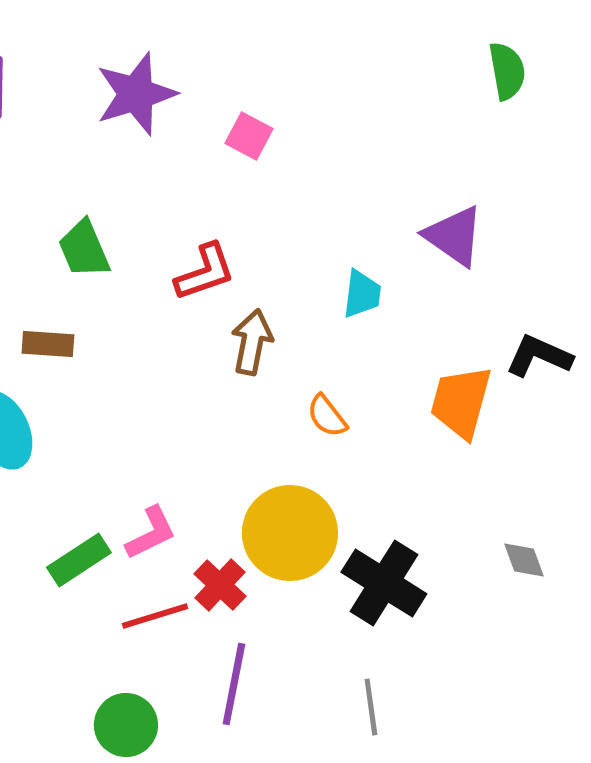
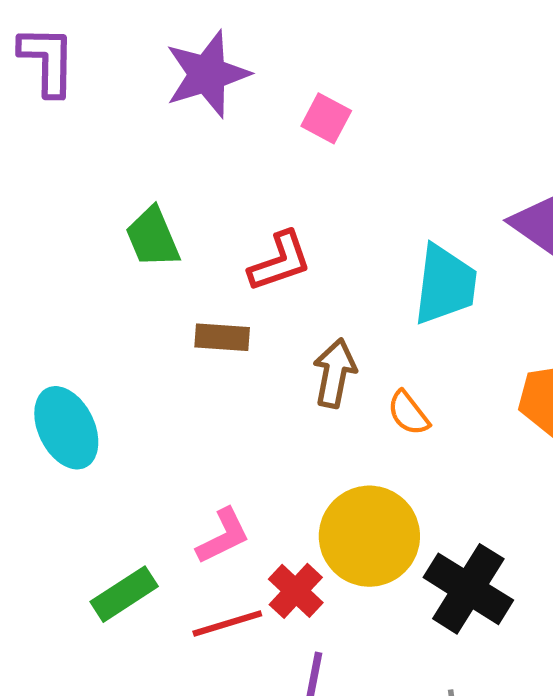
cyan trapezoid: (362, 294) -> (445, 285), size x1.6
brown arrow: (252, 342) -> (335, 373), moved
brown rectangle: (48, 344) -> (222, 337), moved
green rectangle: (79, 560) -> (124, 594), moved

